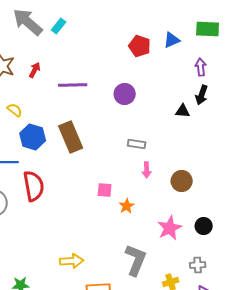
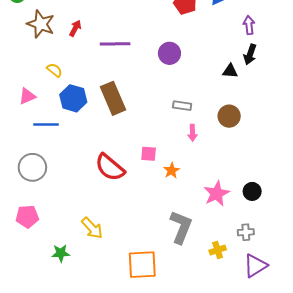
brown circle: (182, 181) -> (229, 116), moved
red semicircle: (34, 186) -> (110, 167), moved, turned 140
yellow arrow: (72, 261) -> (92, 228), moved, turned 50

